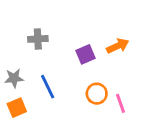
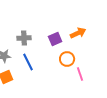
gray cross: (38, 39) -> (24, 38), moved
orange circle: (97, 94) -> (67, 59), moved

